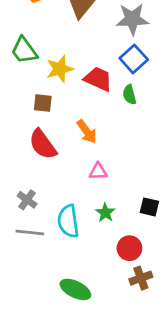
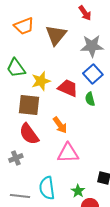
brown square: (43, 103) -> (29, 105), size x1.6
pink triangle: (98, 171) -> (68, 153), size x1.6
gray cross: (27, 200) -> (16, 158), moved, turned 32
green star: (105, 213) -> (78, 191), moved

